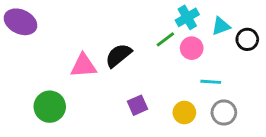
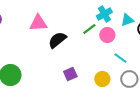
pink triangle: (83, 66) -> (38, 23), moved
cyan line: (211, 82) -> (120, 58), turned 32

